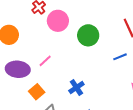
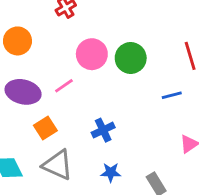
pink circle: (58, 21) -> (92, 54), moved

